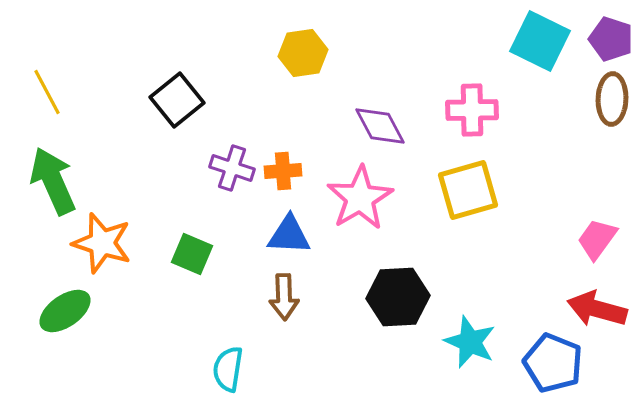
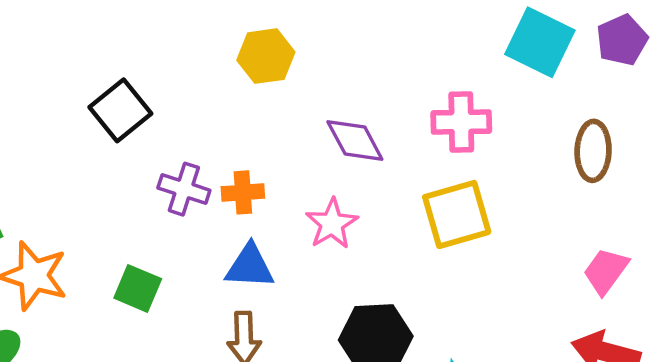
purple pentagon: (611, 39) -> (622, 40), turned 30
brown ellipse: (612, 99) -> (593, 151), moved
pink star: (360, 198) -> (332, 224), size x0.7

